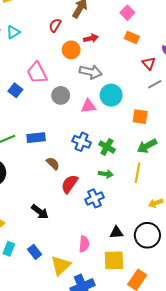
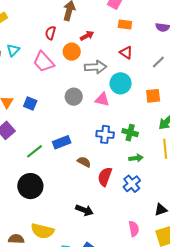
red triangle: (149, 63) -> (126, 53), moved
pink trapezoid: (37, 73) -> (44, 62), moved
pink triangle: (88, 106) -> (102, 99), turned 35

